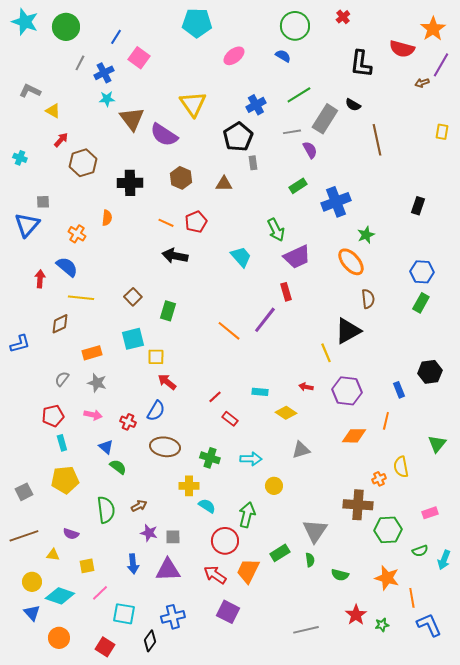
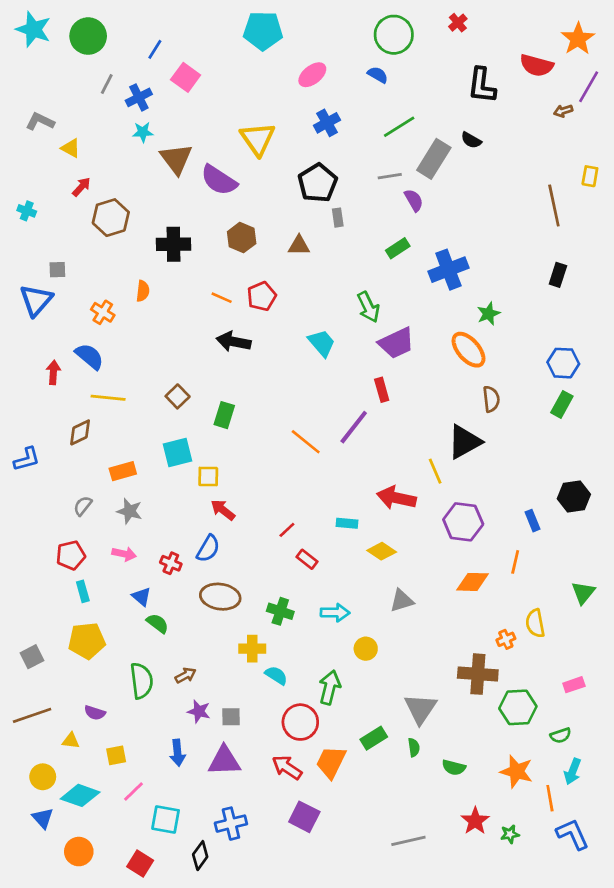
blue cross: (256, 105) -> (327, 123), moved
brown line: (377, 140) -> (554, 206), moved
red arrow: (306, 387) -> (396, 498), moved, size x2.0
cyan arrow: (444, 560) -> (573, 771), moved

